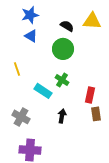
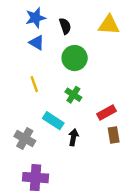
black semicircle: (67, 26) -> (65, 26), moved, turned 40
yellow line: (17, 69) -> (34, 84), moved
cyan rectangle: (43, 91) -> (53, 121), moved
red rectangle: (90, 95) -> (107, 112), turned 49

